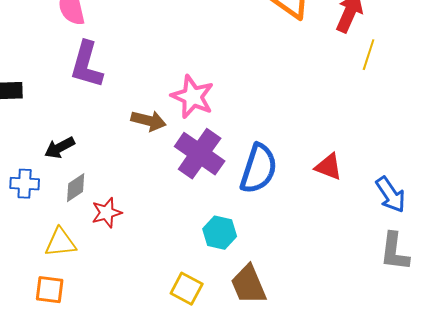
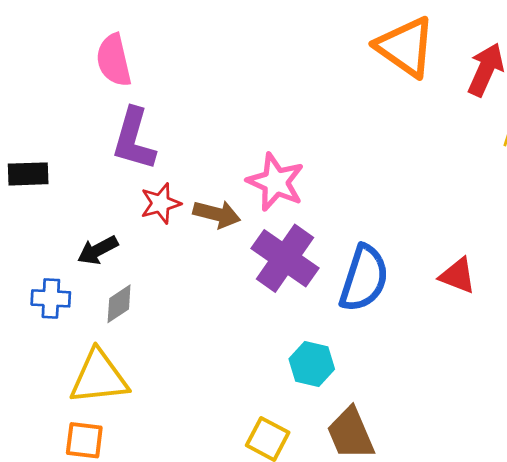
red star: (107, 213) -> (161, 203), moved
yellow triangle: (61, 243) -> (99, 377), size x1.4

